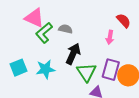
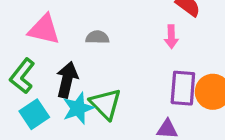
green L-shape: (44, 33) -> (22, 76), moved
black arrow: (73, 54) -> (67, 80), moved
green triangle: (86, 72) -> (106, 104), moved

